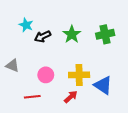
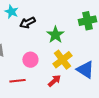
green star: (72, 34) -> (55, 35), moved
yellow cross: (79, 75) -> (62, 60), turned -36

